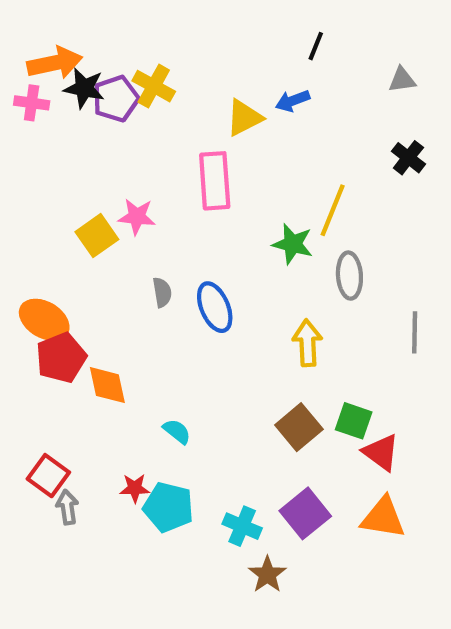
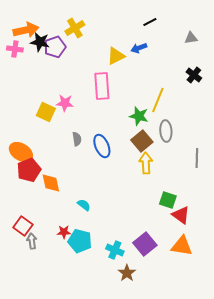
black line: (316, 46) -> (150, 22), turned 40
yellow cross: (154, 86) -> (75, 28), moved, turned 30
yellow square: (97, 236) -> (46, 112), turned -30
brown square: (299, 427) -> (142, 141), moved

